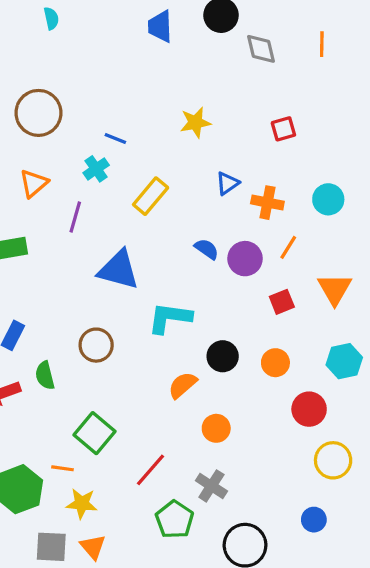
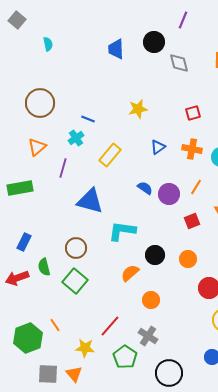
orange cross: (267, 203) -> (192, 149), moved
green square: (95, 433) -> (75, 281), moved
orange line: (62, 468) -> (55, 325), turned 48
yellow star: (82, 504) -> (85, 348), moved

